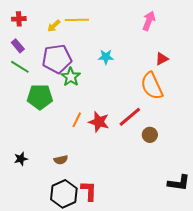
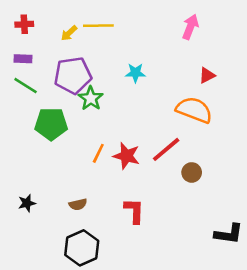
purple rectangle: (18, 46) -> (23, 59), turned -48
orange semicircle: (152, 86) -> (194, 110), turned 136
red L-shape: (89, 191) -> (134, 211), moved

